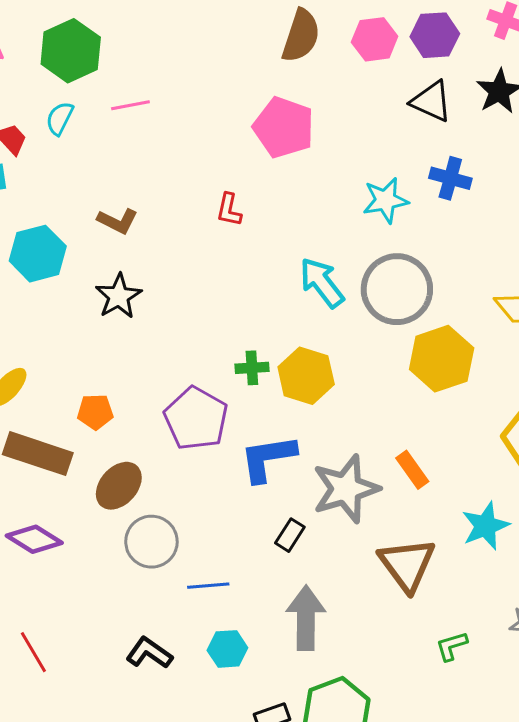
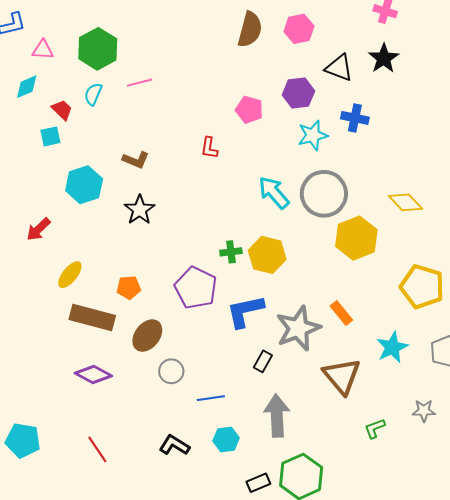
purple hexagon: (435, 35) -> (298, 93), moved
pink pentagon: (284, 127) -> (249, 110), moved, size x0.7
gray circle: (151, 542) -> (171, 371), size x0.7

